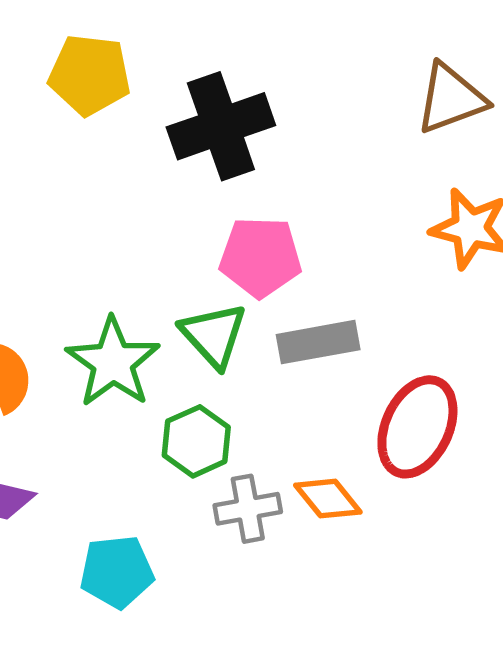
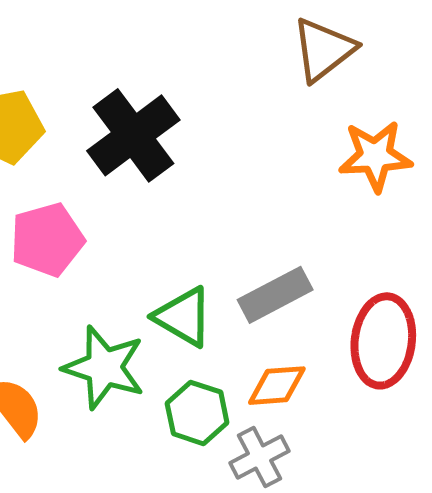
pink pentagon: (260, 257) -> (47, 240), moved
orange diamond: (328, 499) -> (277, 386), moved, turned -38

